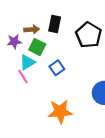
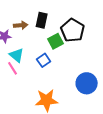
green square: (37, 47) -> (56, 41), moved, turned 35
cyan triangle: (27, 62) -> (17, 55), turned -49

